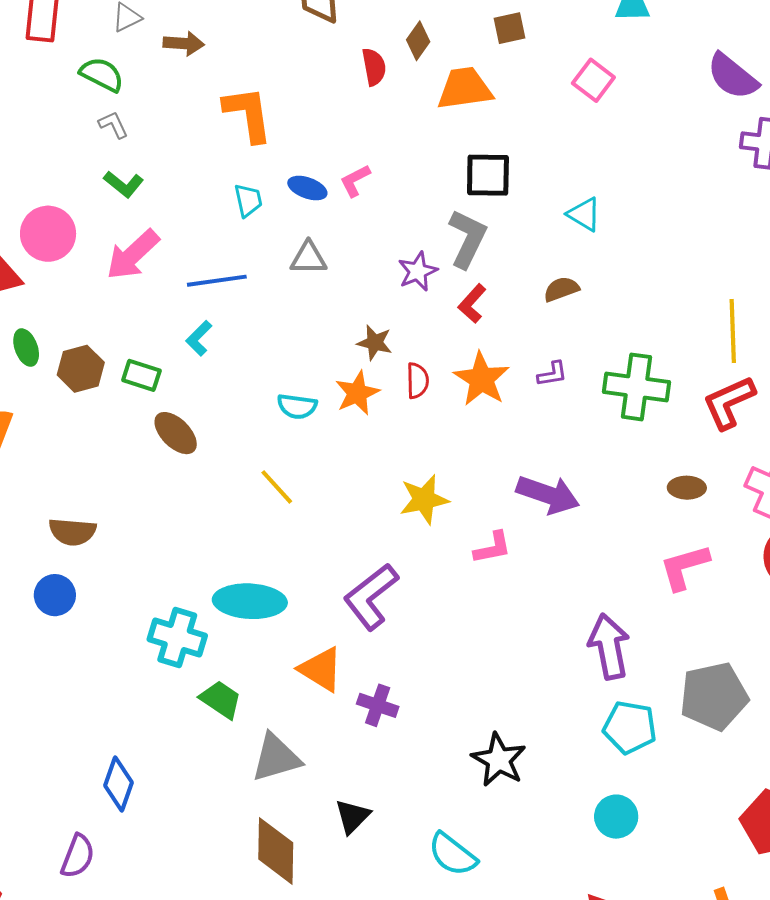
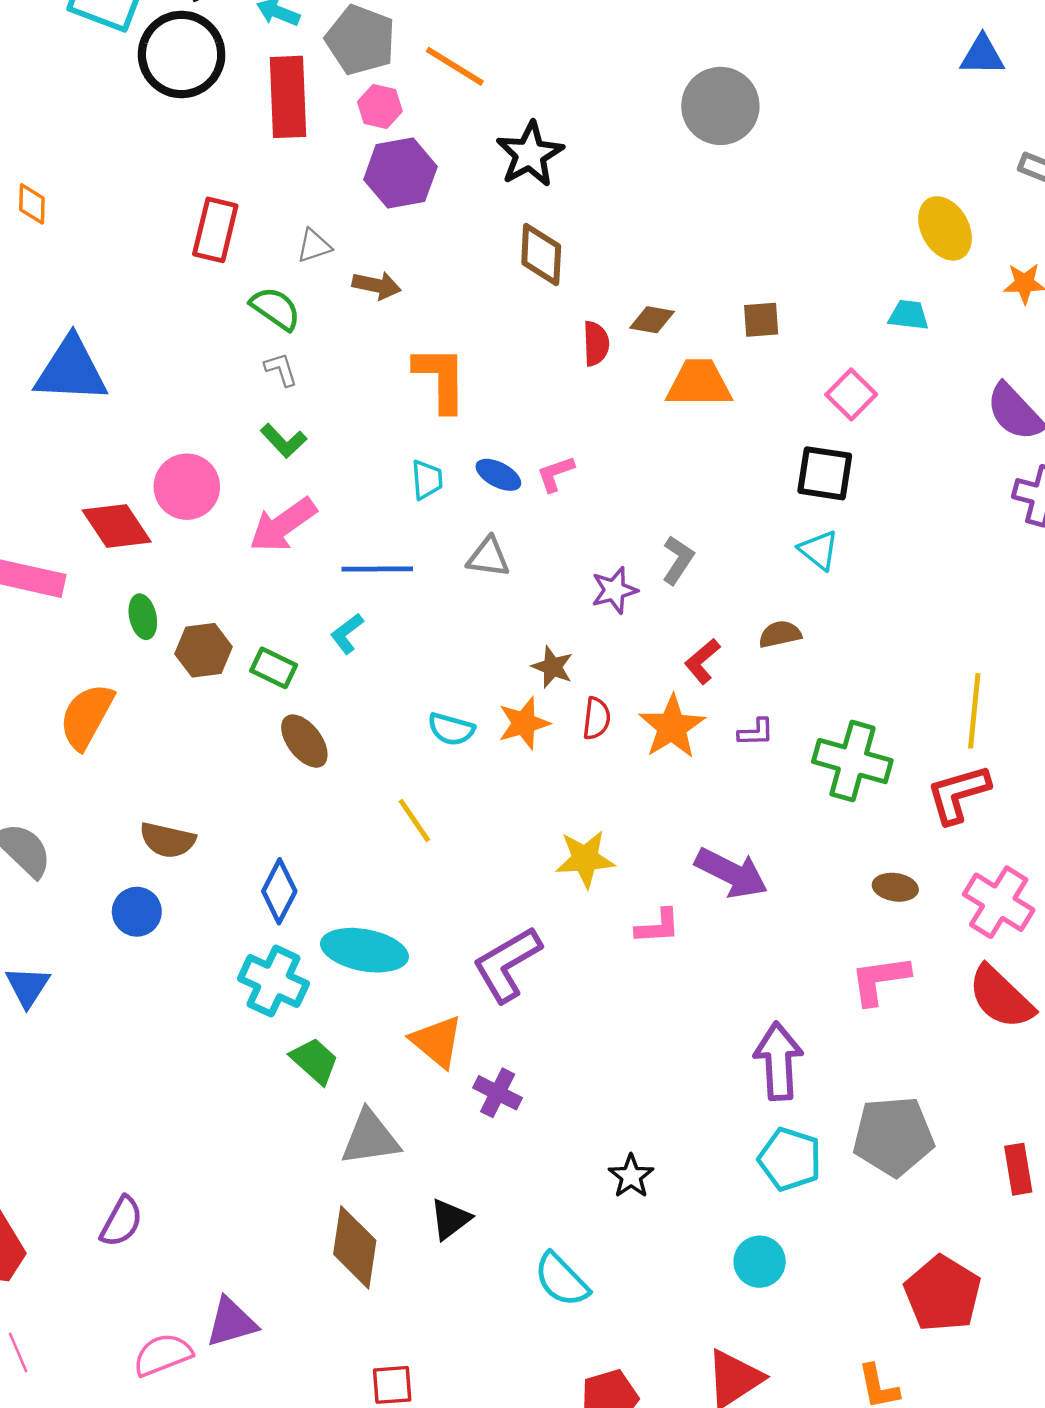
brown diamond: (418, 41) -> (652, 320), turned 57
black square: (488, 175) -> (825, 473), moved
gray L-shape: (467, 239) -> (678, 560), size x0.7
red L-shape: (472, 304) -> (702, 661), moved
black star: (499, 760) -> (631, 1176), size x0.7
blue diamond: (119, 784) -> (279, 891), moved

